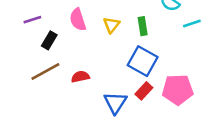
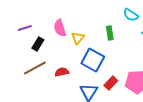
yellow triangle: (111, 25) -> (78, 38), moved
blue square: (143, 61) -> (93, 60), moved

